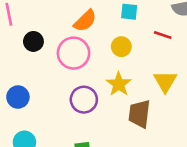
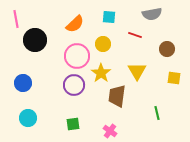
black circle: (33, 41) -> (35, 40), size x1.5
pink circle: (73, 53) -> (77, 56), moved

